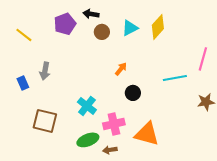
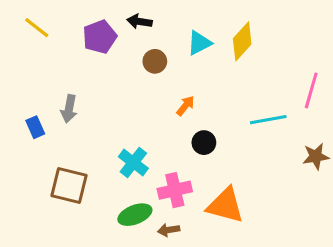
brown circle: (102, 32) -> (155, 61), moved
yellow line: (24, 35) -> (37, 28), moved

